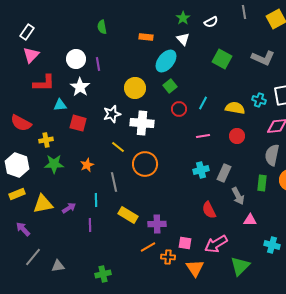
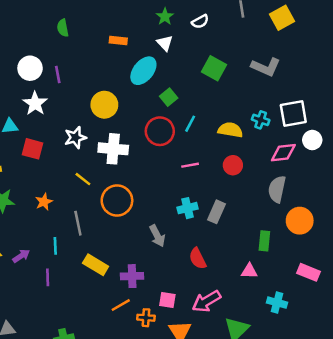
green square: (170, 86) -> (169, 97), moved
red circle: (179, 109) -> (160, 131), size x1.5
green rectangle: (262, 183) -> (264, 241), moved
gray arrow: (238, 196) -> (157, 236), moved

